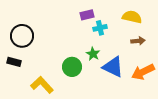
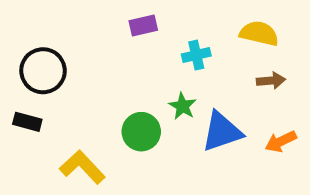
purple rectangle: (87, 15) -> (143, 26), moved
blue triangle: (113, 67) -> (222, 132), turned -45
orange arrow: (143, 72) -> (281, 141), size x0.7

